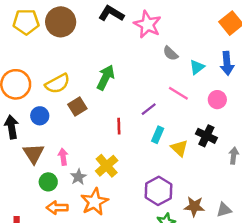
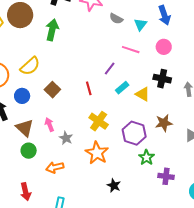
green arrow: (106, 77) -> (52, 30), moved
brown square: (77, 106) -> (52, 90), moved
cyan rectangle: (158, 135) -> (122, 88), turned 40
yellow cross: (107, 166) -> (99, 121), moved
green circle: (48, 182) -> (29, 151), moved
orange star: (95, 202) -> (97, 153), moved
brown star: (194, 206) -> (164, 123), moved

